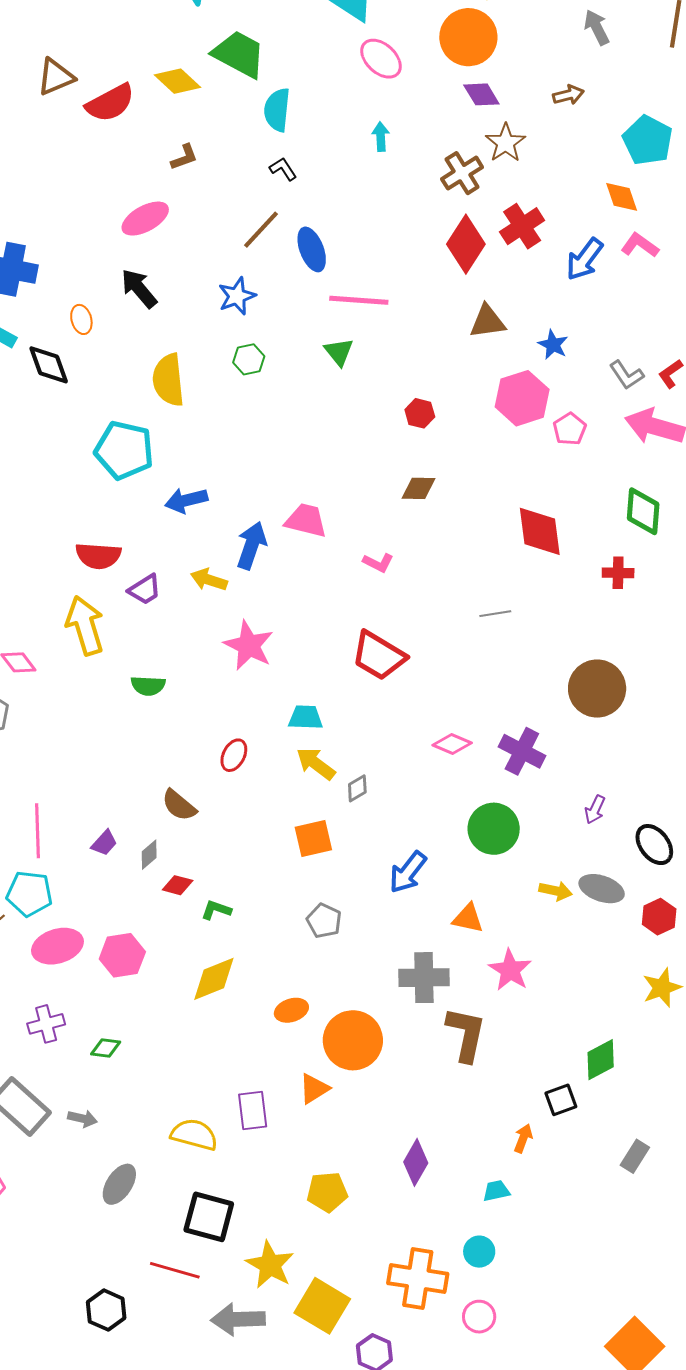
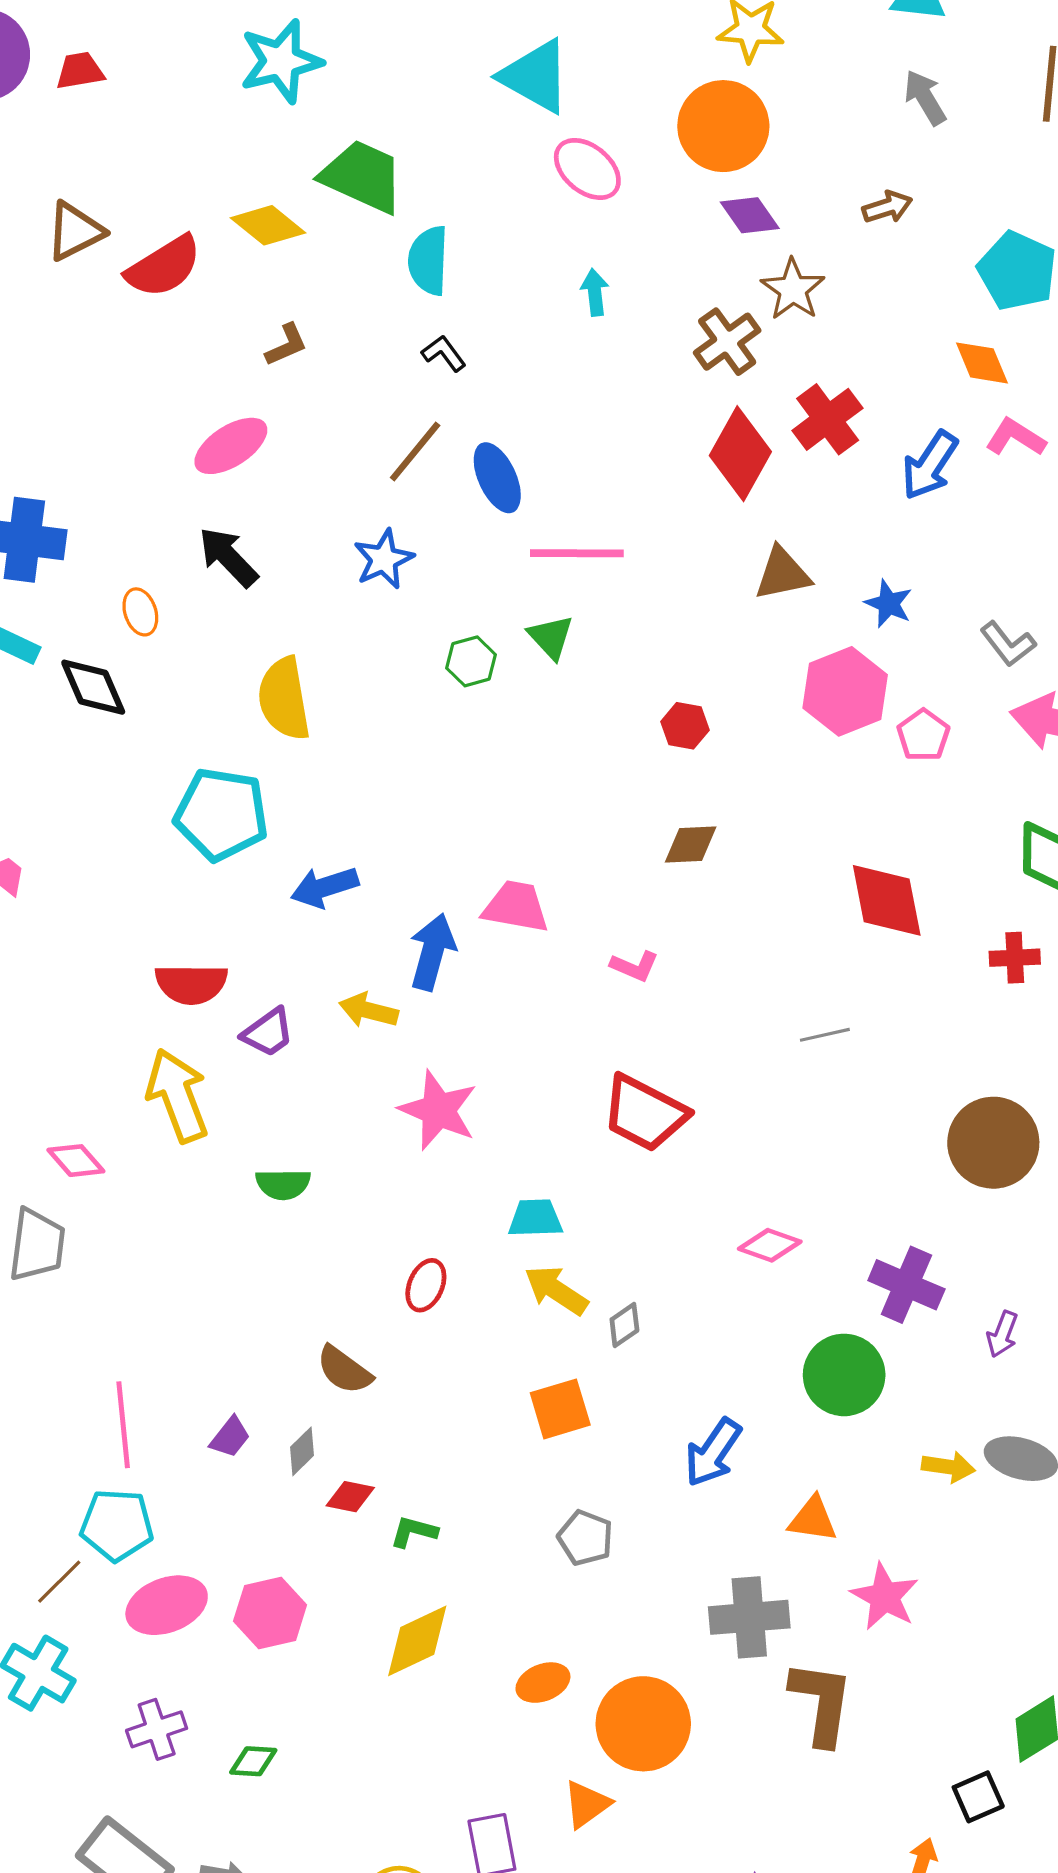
green hexagon: (249, 359) -> (471, 661), moved
purple cross: (522, 751) -> (906, 1285), moved

